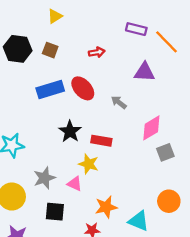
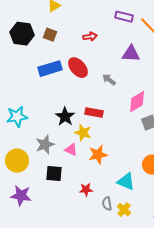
black star: (70, 131) -> (65, 117), moved
orange star: (106, 207) -> (98, 155), moved

